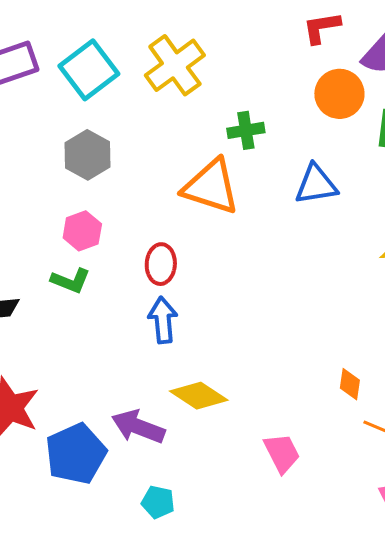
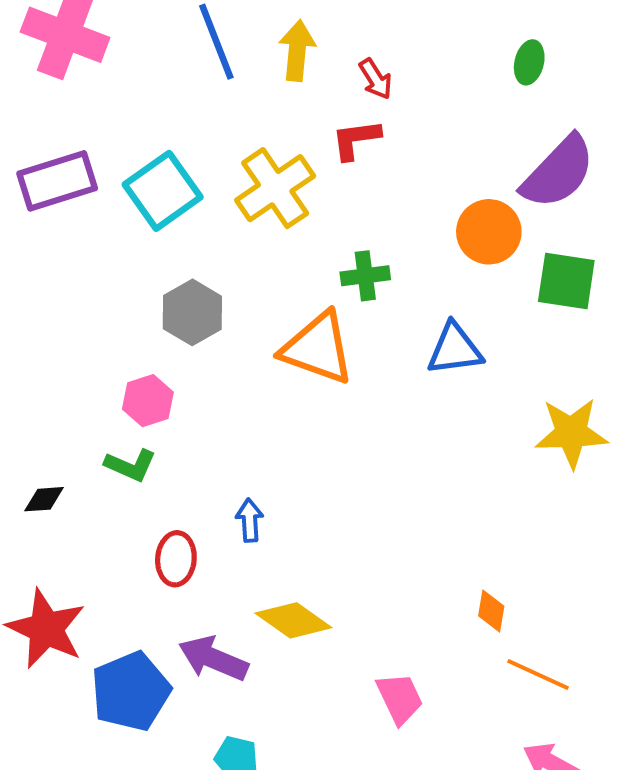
red L-shape: (322, 28) -> (356, 139), moved
gray hexagon: (87, 155) -> (192, 312), moved
red ellipse: (161, 264) -> (176, 559), moved
blue arrow: (163, 320) -> (250, 520), size x0.7

